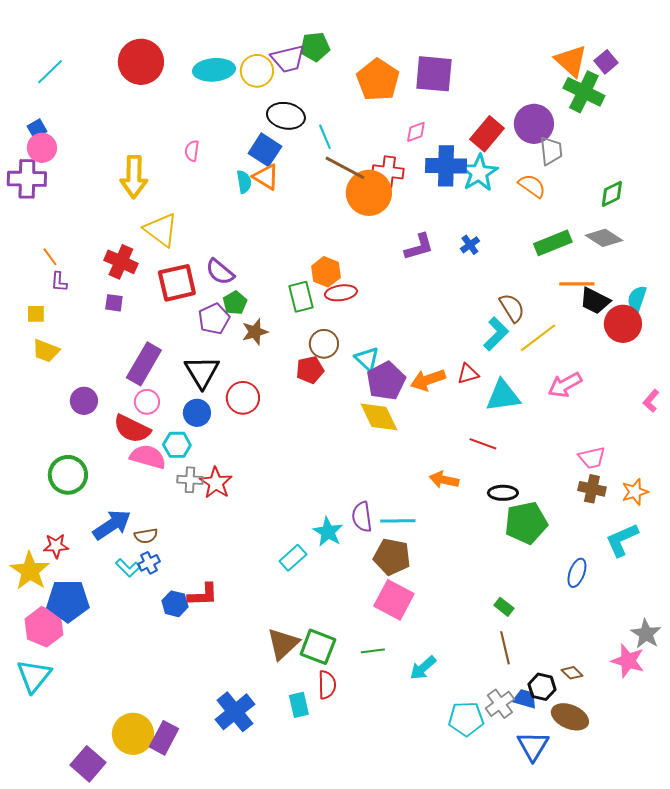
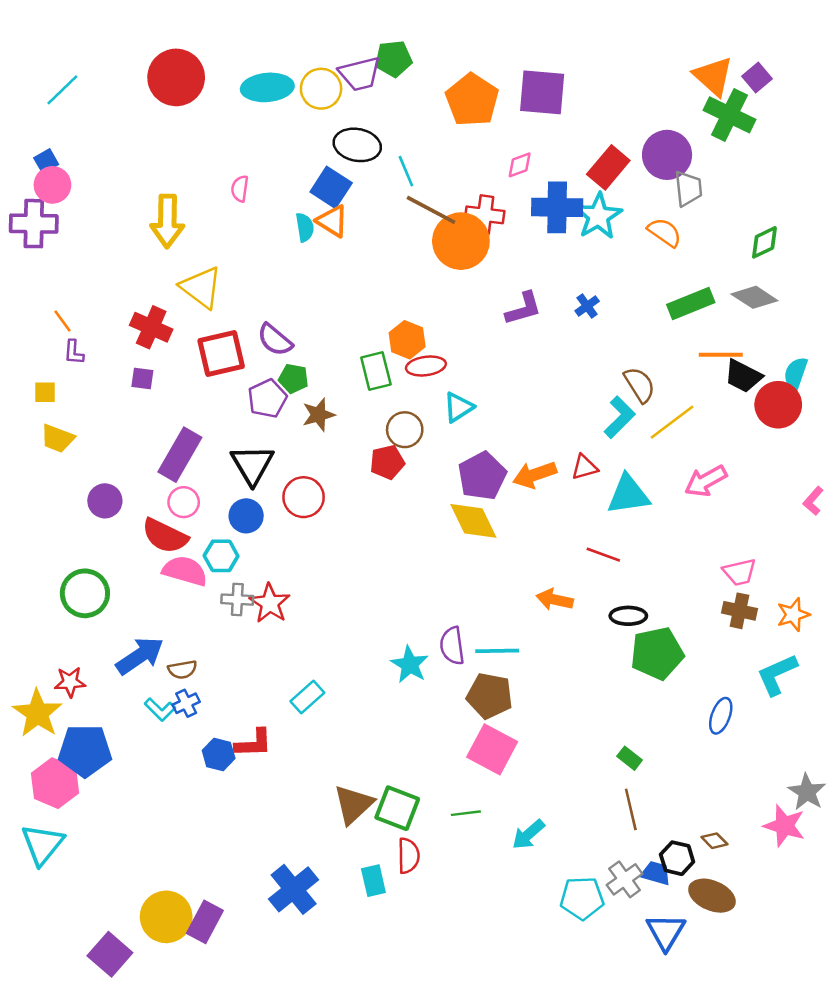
green pentagon: (235, 303) -> (294, 378), turned -30
cyan triangle: (367, 359) -> (458, 407), moved, turned 44
cyan rectangle: (293, 558) -> (307, 697), moved

